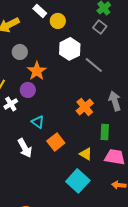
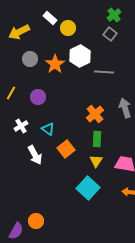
gray line: (94, 65) -> (104, 72), turned -36
orange star: (37, 71) -> (55, 64), moved
white cross: (11, 104) -> (21, 126), moved
green rectangle: (105, 132) -> (97, 139), moved
yellow triangle: (86, 154) -> (96, 161), turned 32

